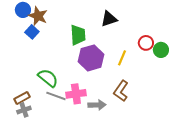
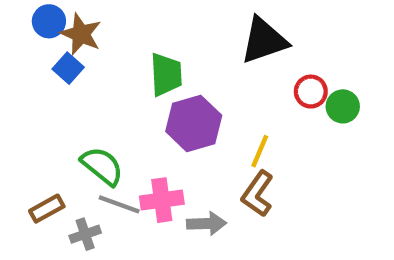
black triangle: (109, 19) -> (264, 40), moved, size x1.4
yellow line: (122, 58) -> (260, 151), moved
gray cross: (24, 110) -> (85, 234), moved

